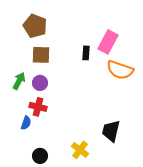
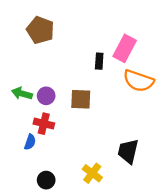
brown square: (41, 55) -> (81, 99), moved
green arrow: (19, 81) -> (22, 94), turned -102

